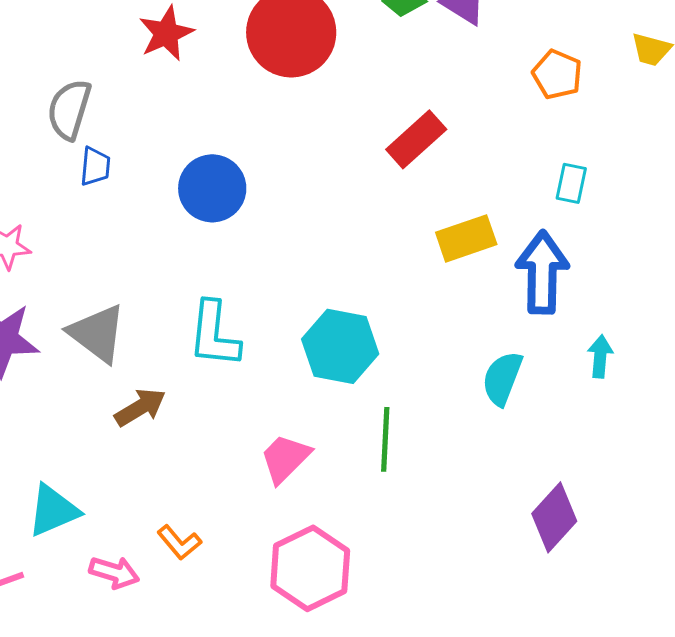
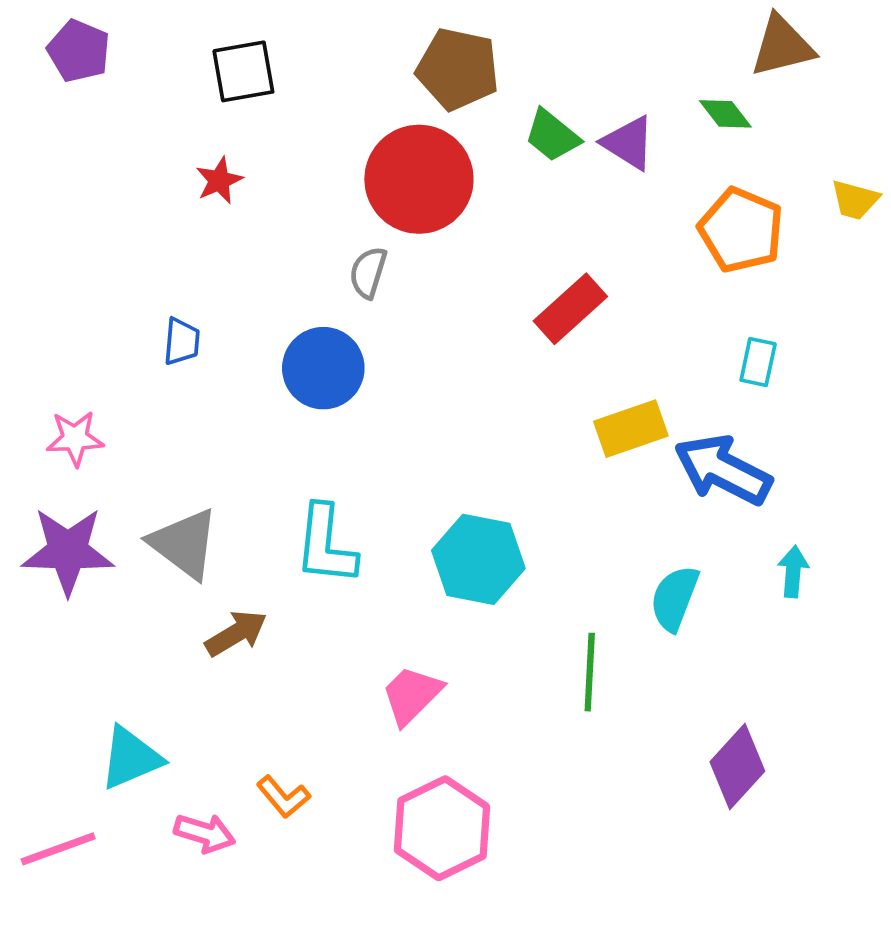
red star: (166, 33) -> (219, 180), moved, size x0.7
orange pentagon: (557, 74) -> (741, 230), size x1.4
gray semicircle: (69, 109) -> (368, 272), moved, size x0.7
blue arrow: (542, 272) -> (723, 470), turned -64
green line: (385, 439) -> (590, 672), moved

